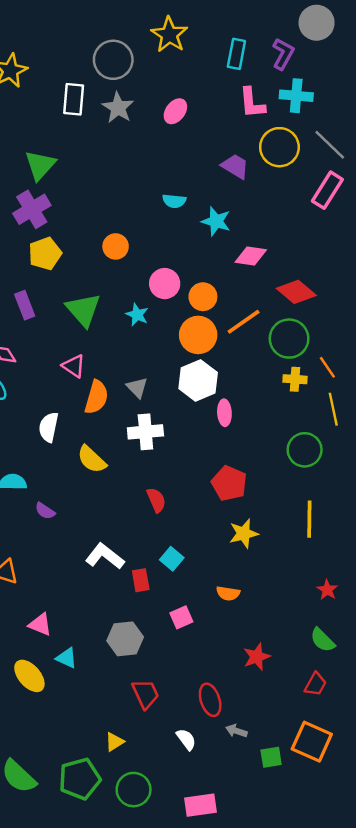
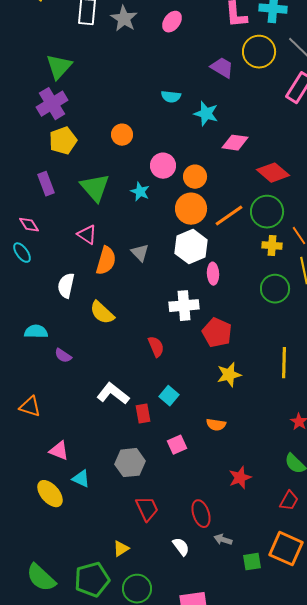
orange line: (244, 322) -> (229, 216), moved
white cross: (145, 432) -> (184, 306), moved
green circle: (305, 450) -> (275, 289), moved

